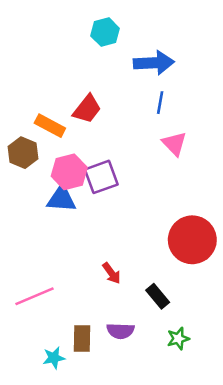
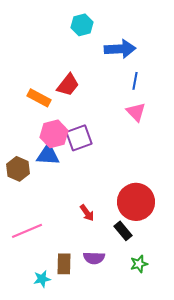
blue line: (160, 103) -> (135, 81), moved
brown hexagon: (23, 153) -> (18, 169), moved
red circle: (192, 240) -> (136, 202), moved

